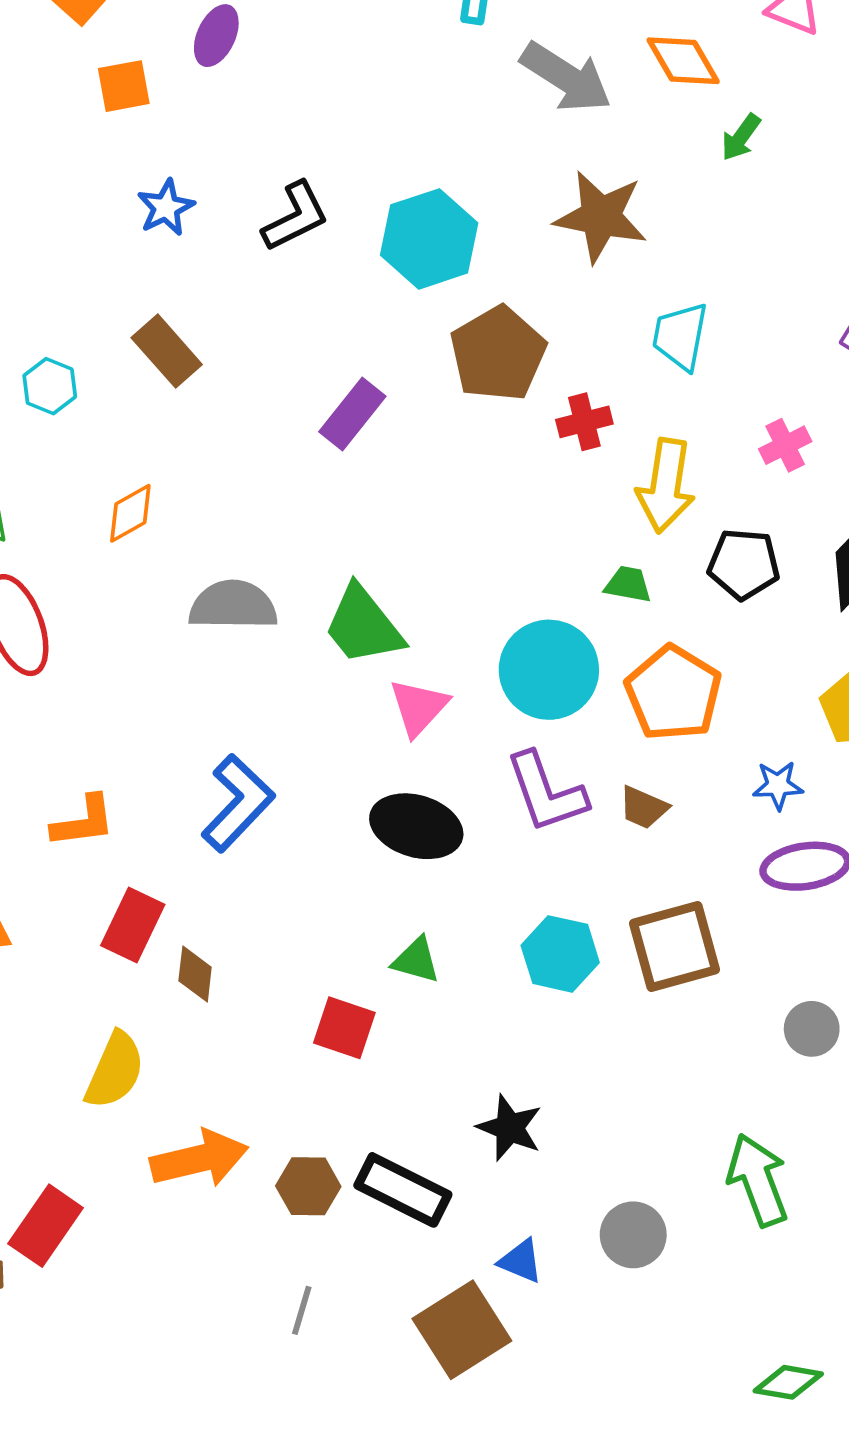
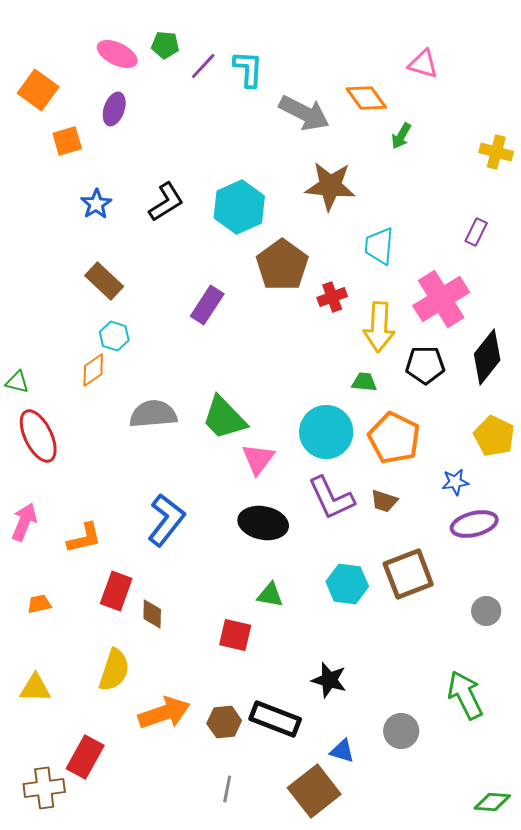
cyan hexagon: (50, 386) -> (114, 336), moved
pink cross: (785, 445) -> (441, 299), size x2.0

